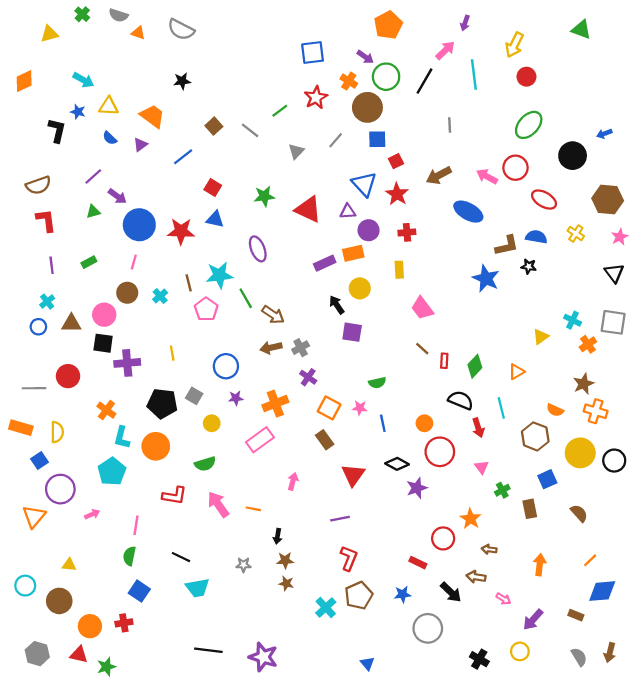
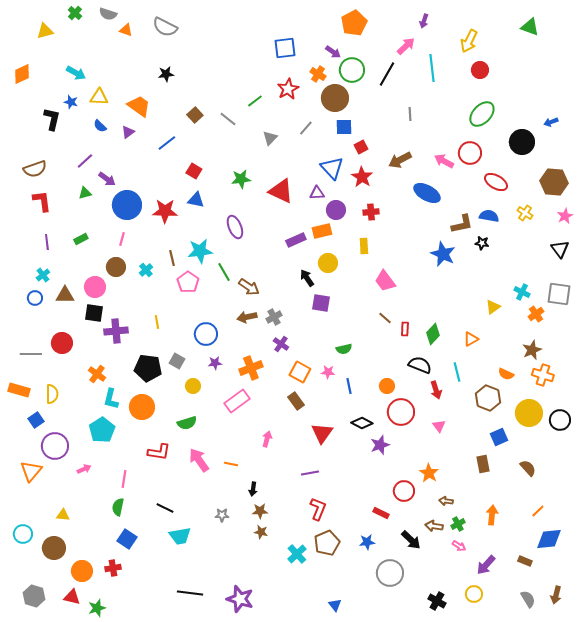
green cross: (502, 490) -> (458, 524), moved

